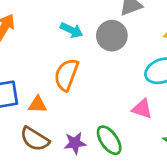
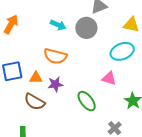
orange semicircle: (66, 75) -> (55, 56), turned -95
purple star: (75, 143) -> (55, 84), moved

